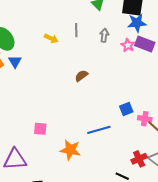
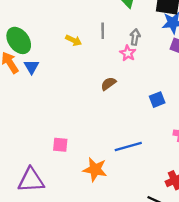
pink star: (128, 45) -> (128, 53), moved
blue square: (126, 109) -> (157, 100), moved

